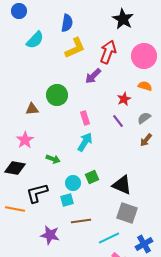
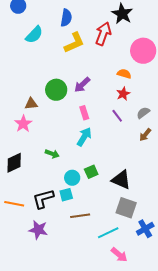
red arrow: (108, 52) -> (103, 34), moved
purple arrow: (93, 76) -> (82, 85), moved
orange semicircle: (145, 86) -> (124, 74), moved
pink star: (25, 140) -> (23, 124), moved
black diamond: (15, 168) -> (14, 163), turned -35
black L-shape: (37, 193) -> (43, 199), moved
purple star: (50, 235) -> (38, 230), moved
blue cross: (144, 244) -> (145, 229), moved

